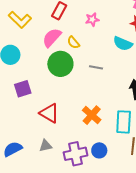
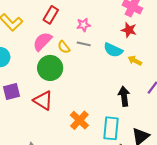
gray line: (96, 67) -> (84, 44), moved
red triangle: (49, 113) -> (43, 100), moved

